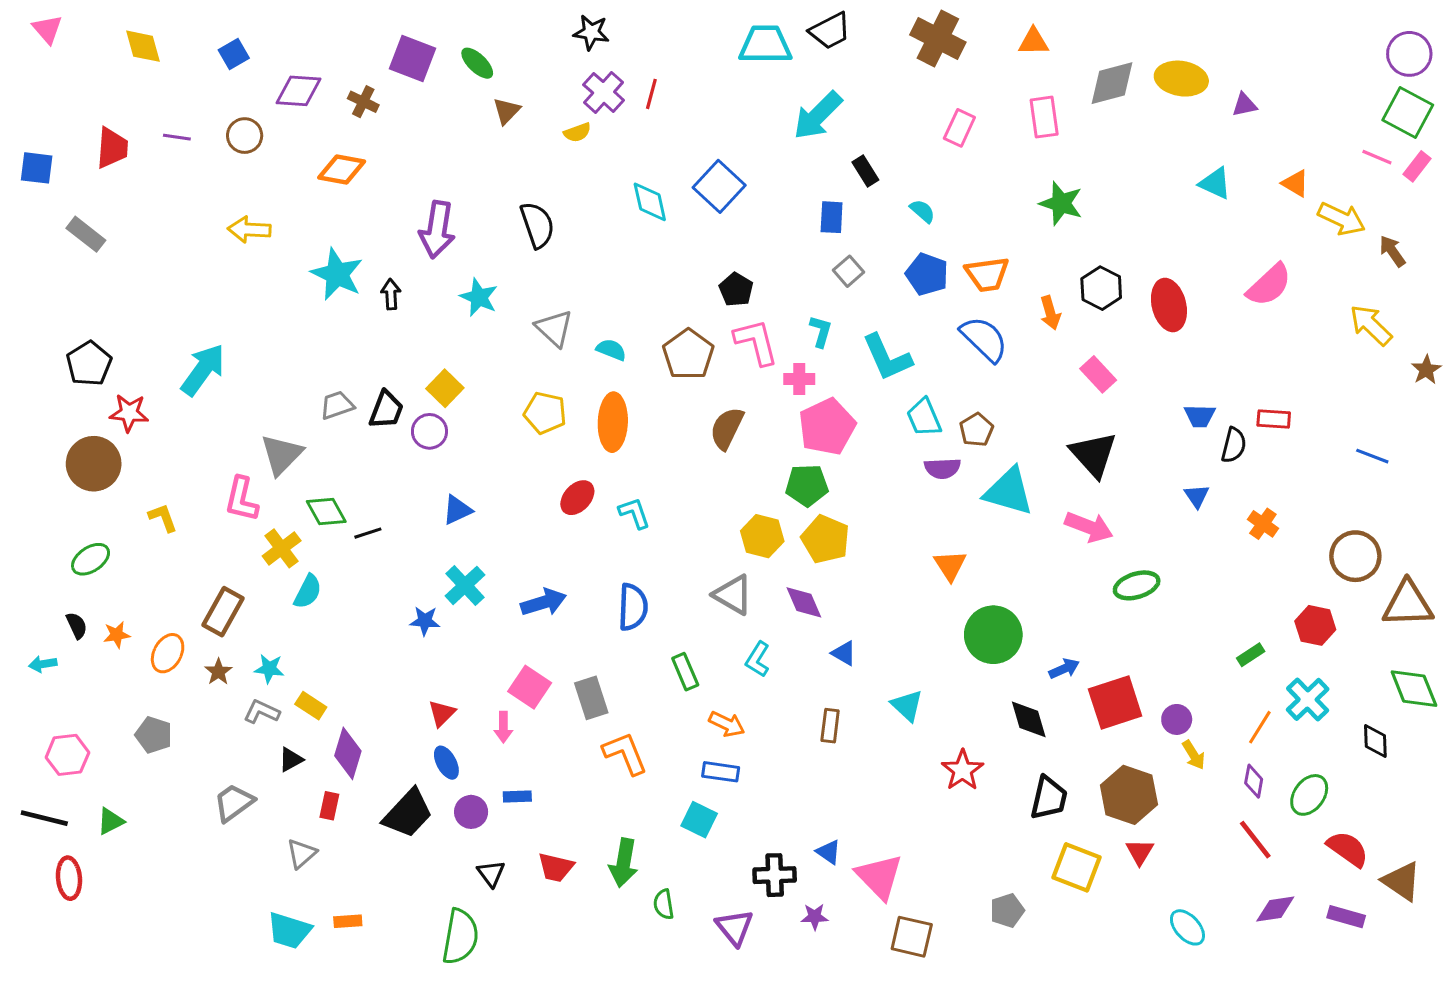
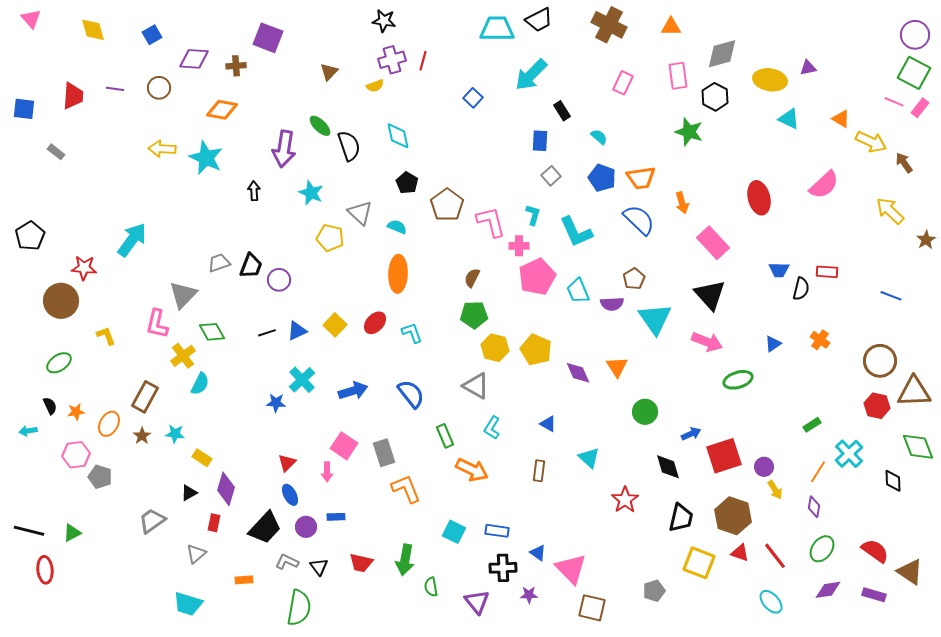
green ellipse: (477, 63) -> (320, 126), moved
yellow ellipse: (1181, 79) -> (770, 80), moved
purple cross: (604, 92) -> (392, 60), turned 32
brown cross: (363, 102) -> (236, 66), turned -30
blue square: (719, 186) -> (473, 98), moved, size x0.6
cyan diamond: (650, 202) -> (398, 136), moved
gray rectangle: (86, 234) -> (56, 152), size x0.7
cyan star: (337, 274) -> (206, 158), moved
black hexagon: (1101, 288) -> (715, 97), moved
black pentagon: (736, 290) -> (407, 183), moved
brown pentagon: (688, 354) -> (447, 205), moved
black pentagon: (89, 364) -> (30, 236), moved
pink rectangle: (1098, 374) -> (713, 243), size x1.4
yellow square: (445, 388) -> (335, 325), moved
yellow pentagon: (545, 413) -> (330, 238), moved
cyan trapezoid: (924, 417) -> (578, 291), moved
brown semicircle: (727, 428) -> (472, 278), size x0.7
green pentagon: (807, 485) -> (474, 315), moved
cyan triangle: (1009, 491) -> (655, 319), turned 39
blue triangle: (1197, 496) -> (773, 344), moved, turned 30
black line: (368, 533) -> (267, 333), moved
purple diamond: (804, 602) -> (578, 373), moved
blue semicircle: (633, 607) -> (411, 394), turned -40
red hexagon: (1315, 625) -> (877, 406), moved
green circle: (993, 635) -> (645, 412), size x0.7
gray L-shape: (262, 712) -> (287, 562), moved
orange arrow: (727, 724) -> (472, 470), size x1.4
pink hexagon: (67, 755) -> (76, 455), moved
blue rectangle: (721, 772) -> (497, 531), moved
green ellipse: (1309, 795) -> (822, 549), moved
red line: (1255, 840) -> (775, 556), moved
red triangle: (1140, 852) -> (740, 553), turned -42
orange rectangle: (348, 921) -> (244, 580), moved

